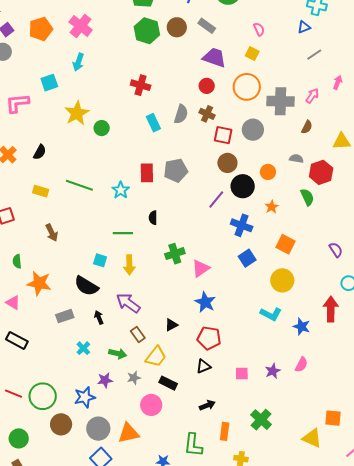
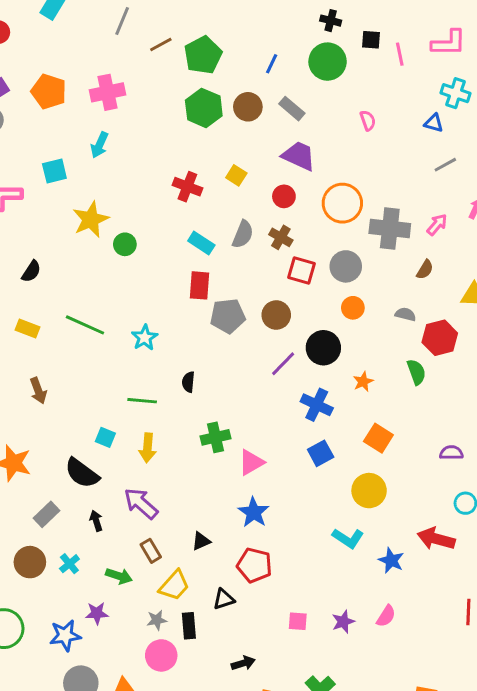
pink cross: (81, 26) -> (107, 92), turned 35
blue triangle: (304, 27) -> (434, 123), turned 32
orange pentagon: (41, 29) -> (49, 91), turned 30
yellow square: (252, 54) -> (236, 175), moved
cyan rectangle: (153, 123) -> (201, 243), turned -36
brown circle: (227, 163) -> (276, 315), moved
orange circle: (268, 172) -> (353, 308), moved
red rectangle: (147, 173) -> (200, 285), moved
purple semicircle: (336, 250) -> (451, 453), turned -63
red arrow: (331, 309) -> (436, 539), turned -80
gray rectangle: (65, 316) -> (46, 514), turned -30
black triangle: (203, 366) -> (224, 599), moved
gray star: (134, 378) -> (157, 620), moved
black rectangle: (168, 383) -> (189, 626), turned 54
brown circle: (61, 424) -> (30, 562), moved

